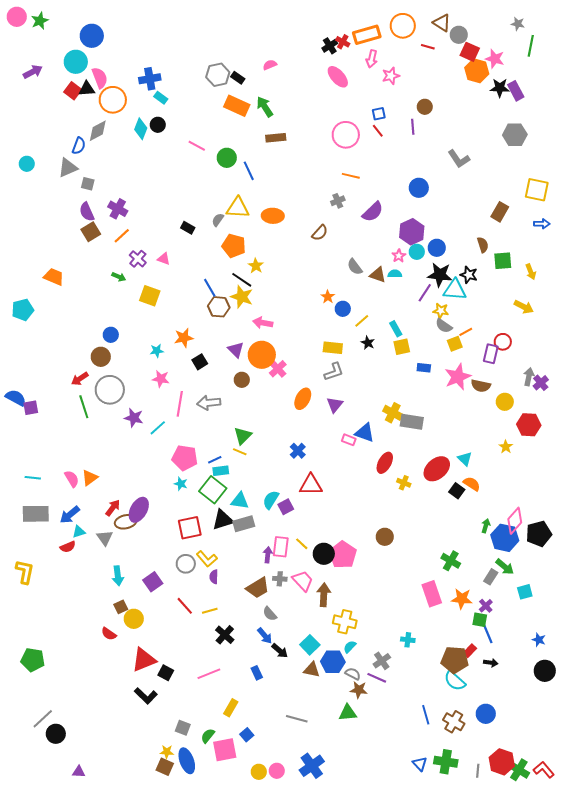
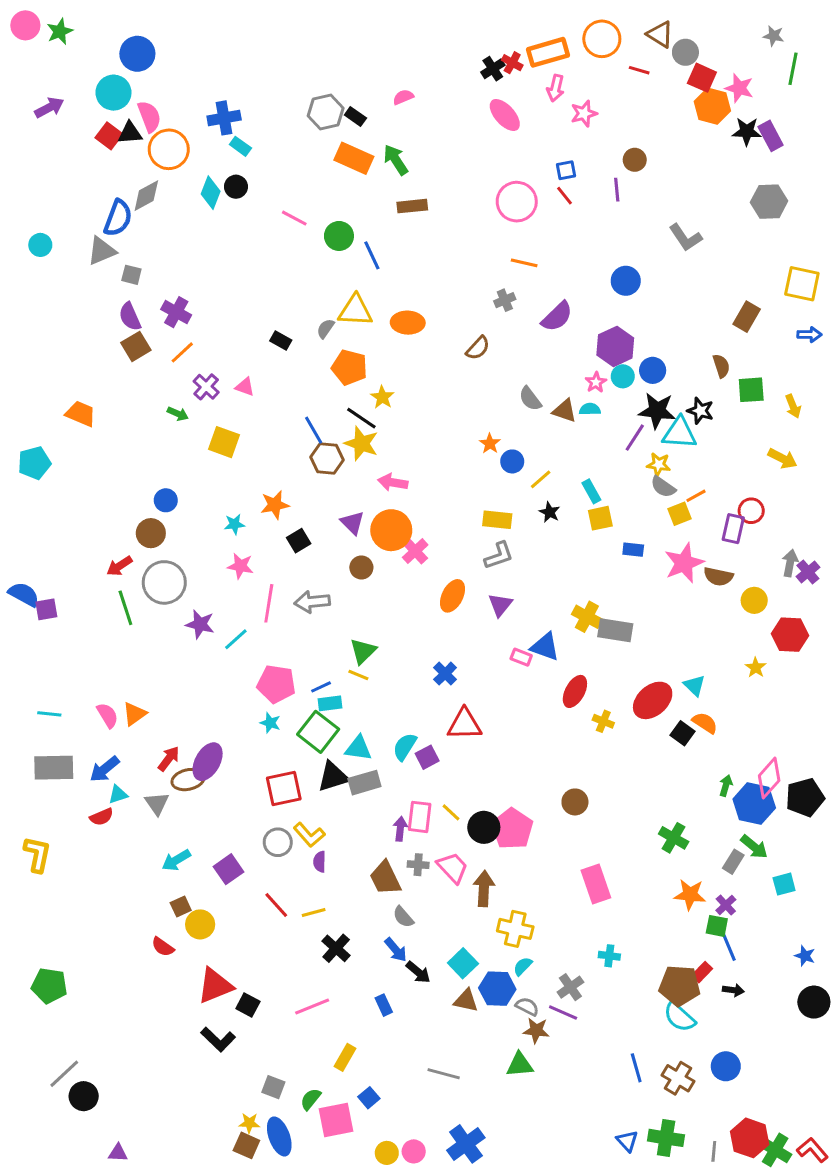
blue semicircle: (79, 146) -> (118, 218), size x1.4
cyan arrow: (118, 576) -> (176, 860), turned 66
brown trapezoid: (258, 588) -> (385, 878), turned 95
pink rectangle: (432, 594) -> (596, 884), moved

